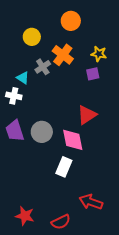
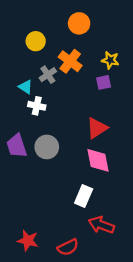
white cross: (14, 96) -> (37, 106), moved
pink diamond: (73, 140) -> (98, 160), moved
white rectangle: (64, 167) -> (84, 196), moved

